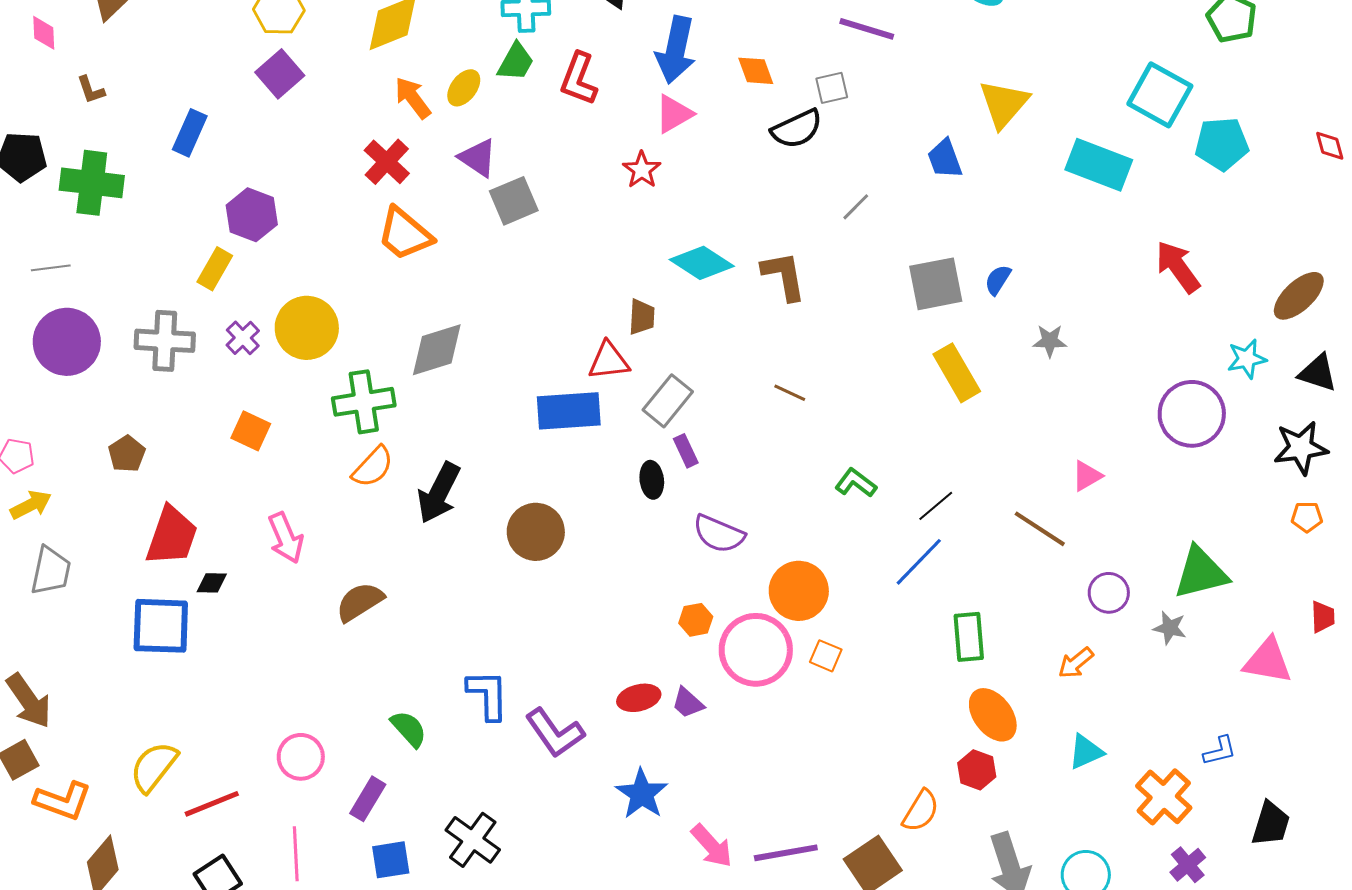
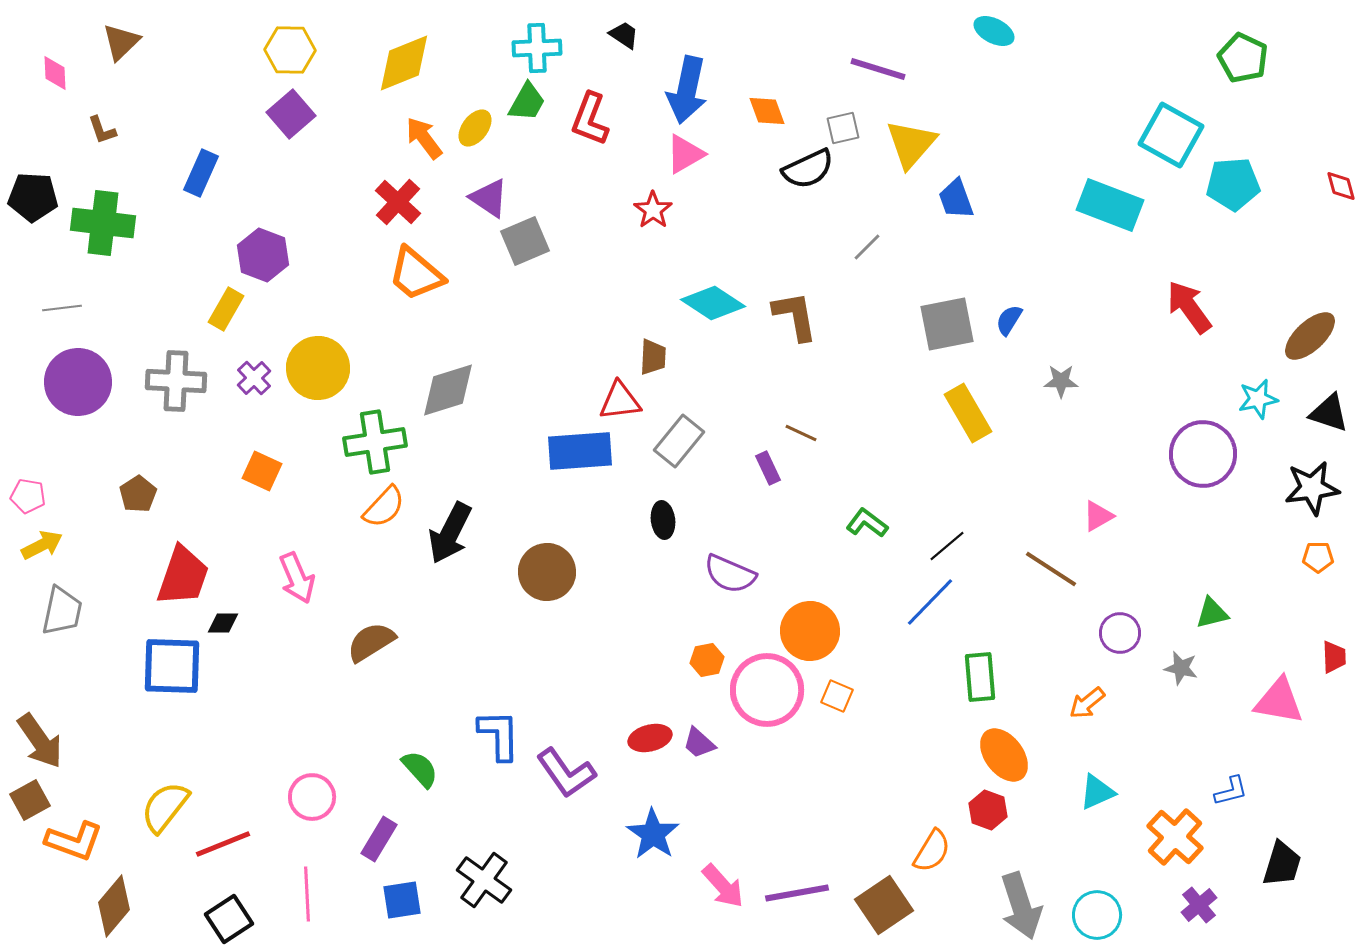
yellow triangle: (1004, 104) -> (911, 144), moved
purple rectangle: (686, 451) -> (768, 468), moved
green triangle: (1201, 573) -> (1212, 613), size x0.6

